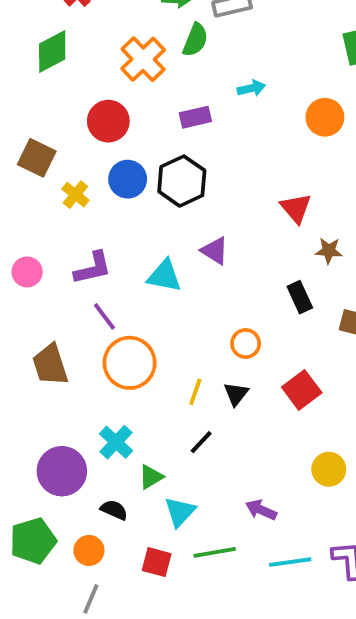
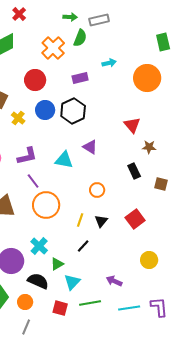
orange circle: (325, 117) -> (147, 78), size x1.4
orange circle: (246, 344) -> (97, 190), moved
black semicircle: (114, 510) -> (38, 281), size x1.5

